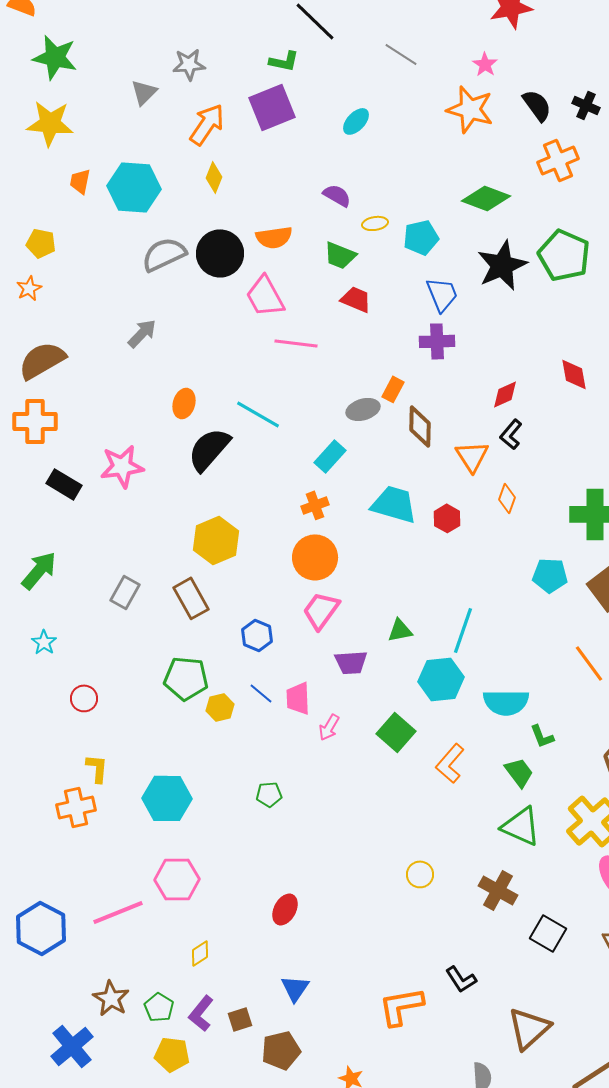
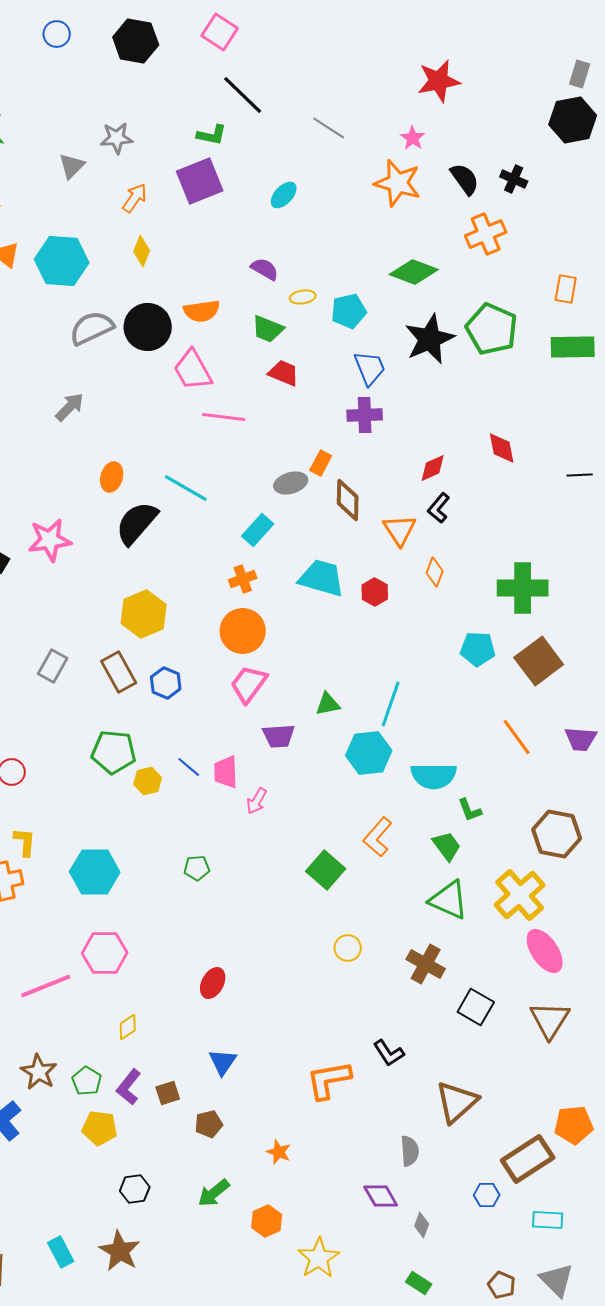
orange arrow: (207, 124) -> (135, 198), size x0.7
blue hexagon: (257, 635) -> (166, 683), moved
green square: (396, 732) -> (326, 870), moved
brown pentagon: (281, 1050) -> (209, 1124), size x0.7

